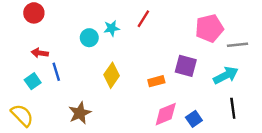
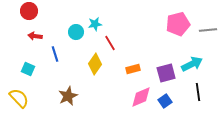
red line: (143, 19) -> (110, 43), moved, turned -63
gray line: (238, 45) -> (208, 30), moved
red arrow: (40, 53) -> (35, 36), moved
purple square: (186, 66) -> (166, 73), moved, turned -30
blue line: (56, 72) -> (55, 54), moved
cyan square: (33, 81) -> (28, 69), turned -32

